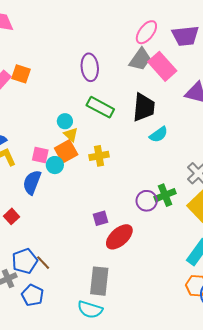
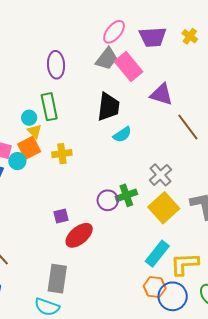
green rectangle: (100, 107) -> (49, 107), moved, turned 48

